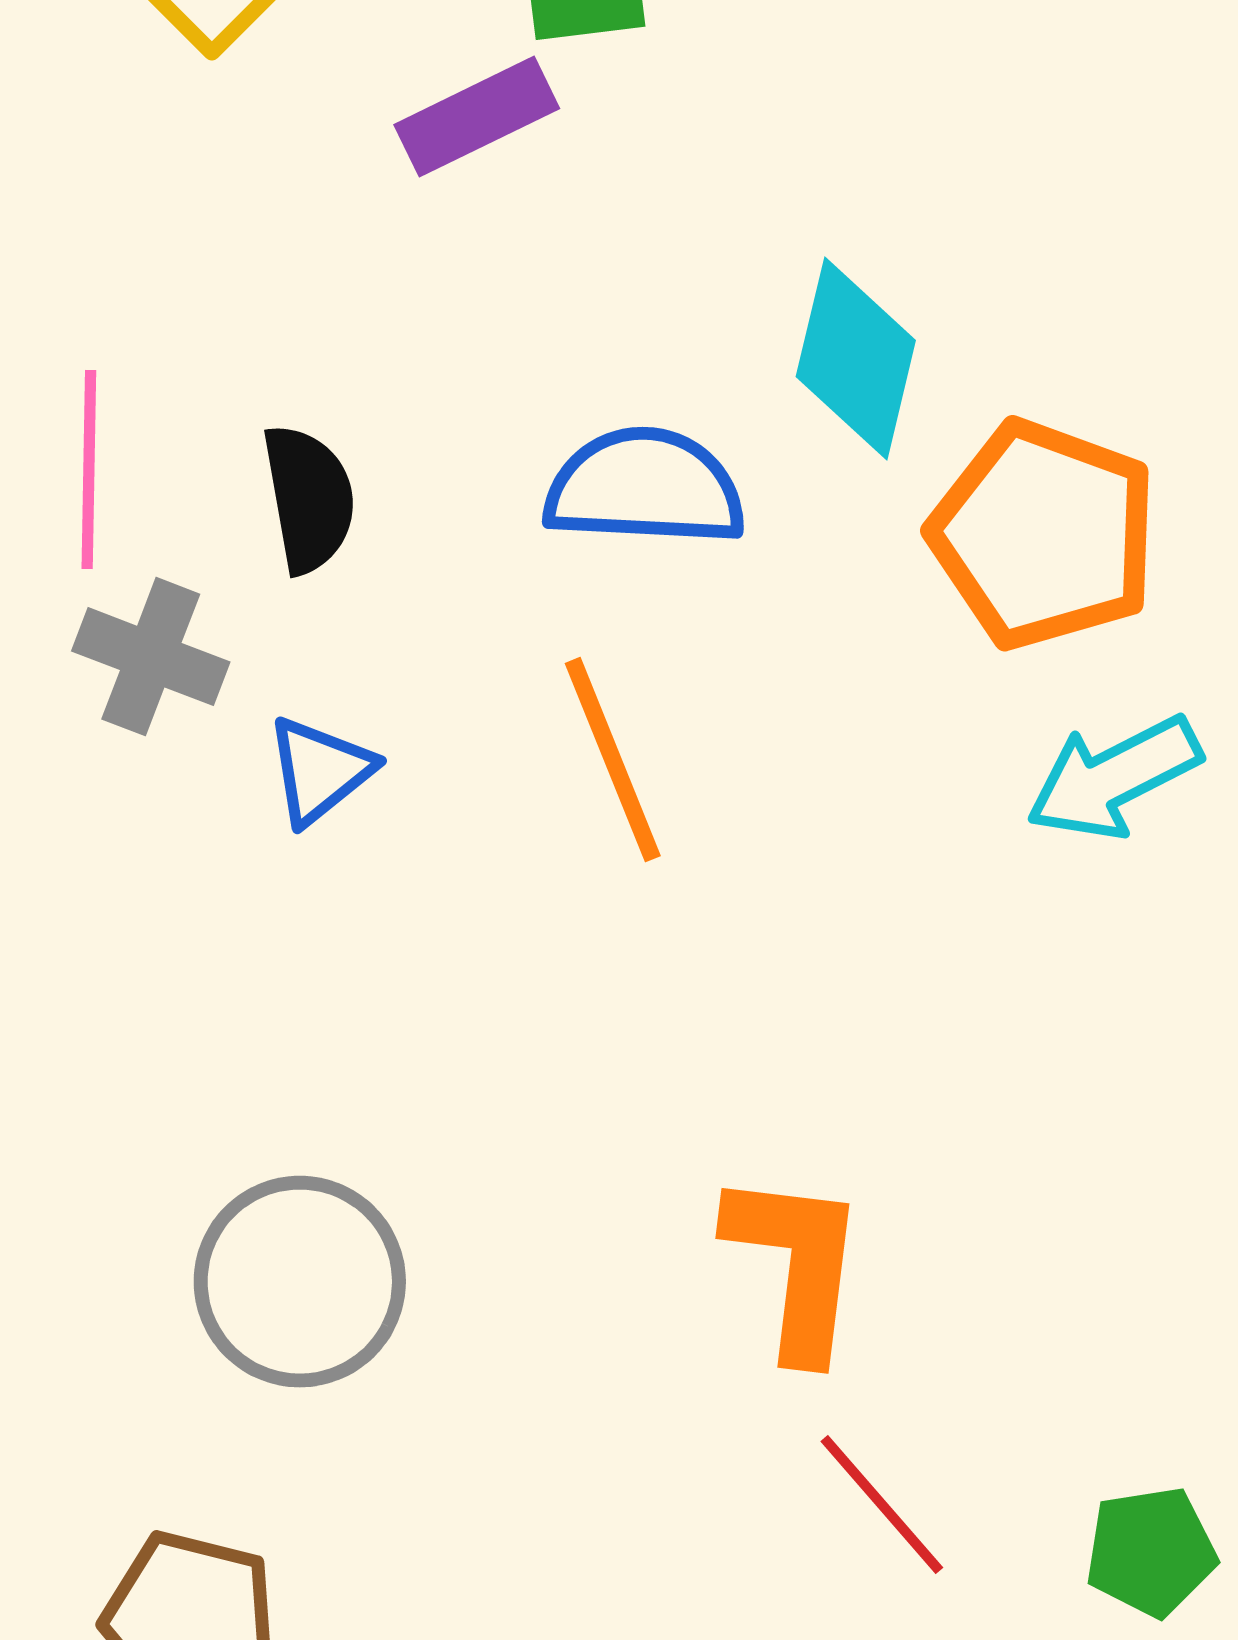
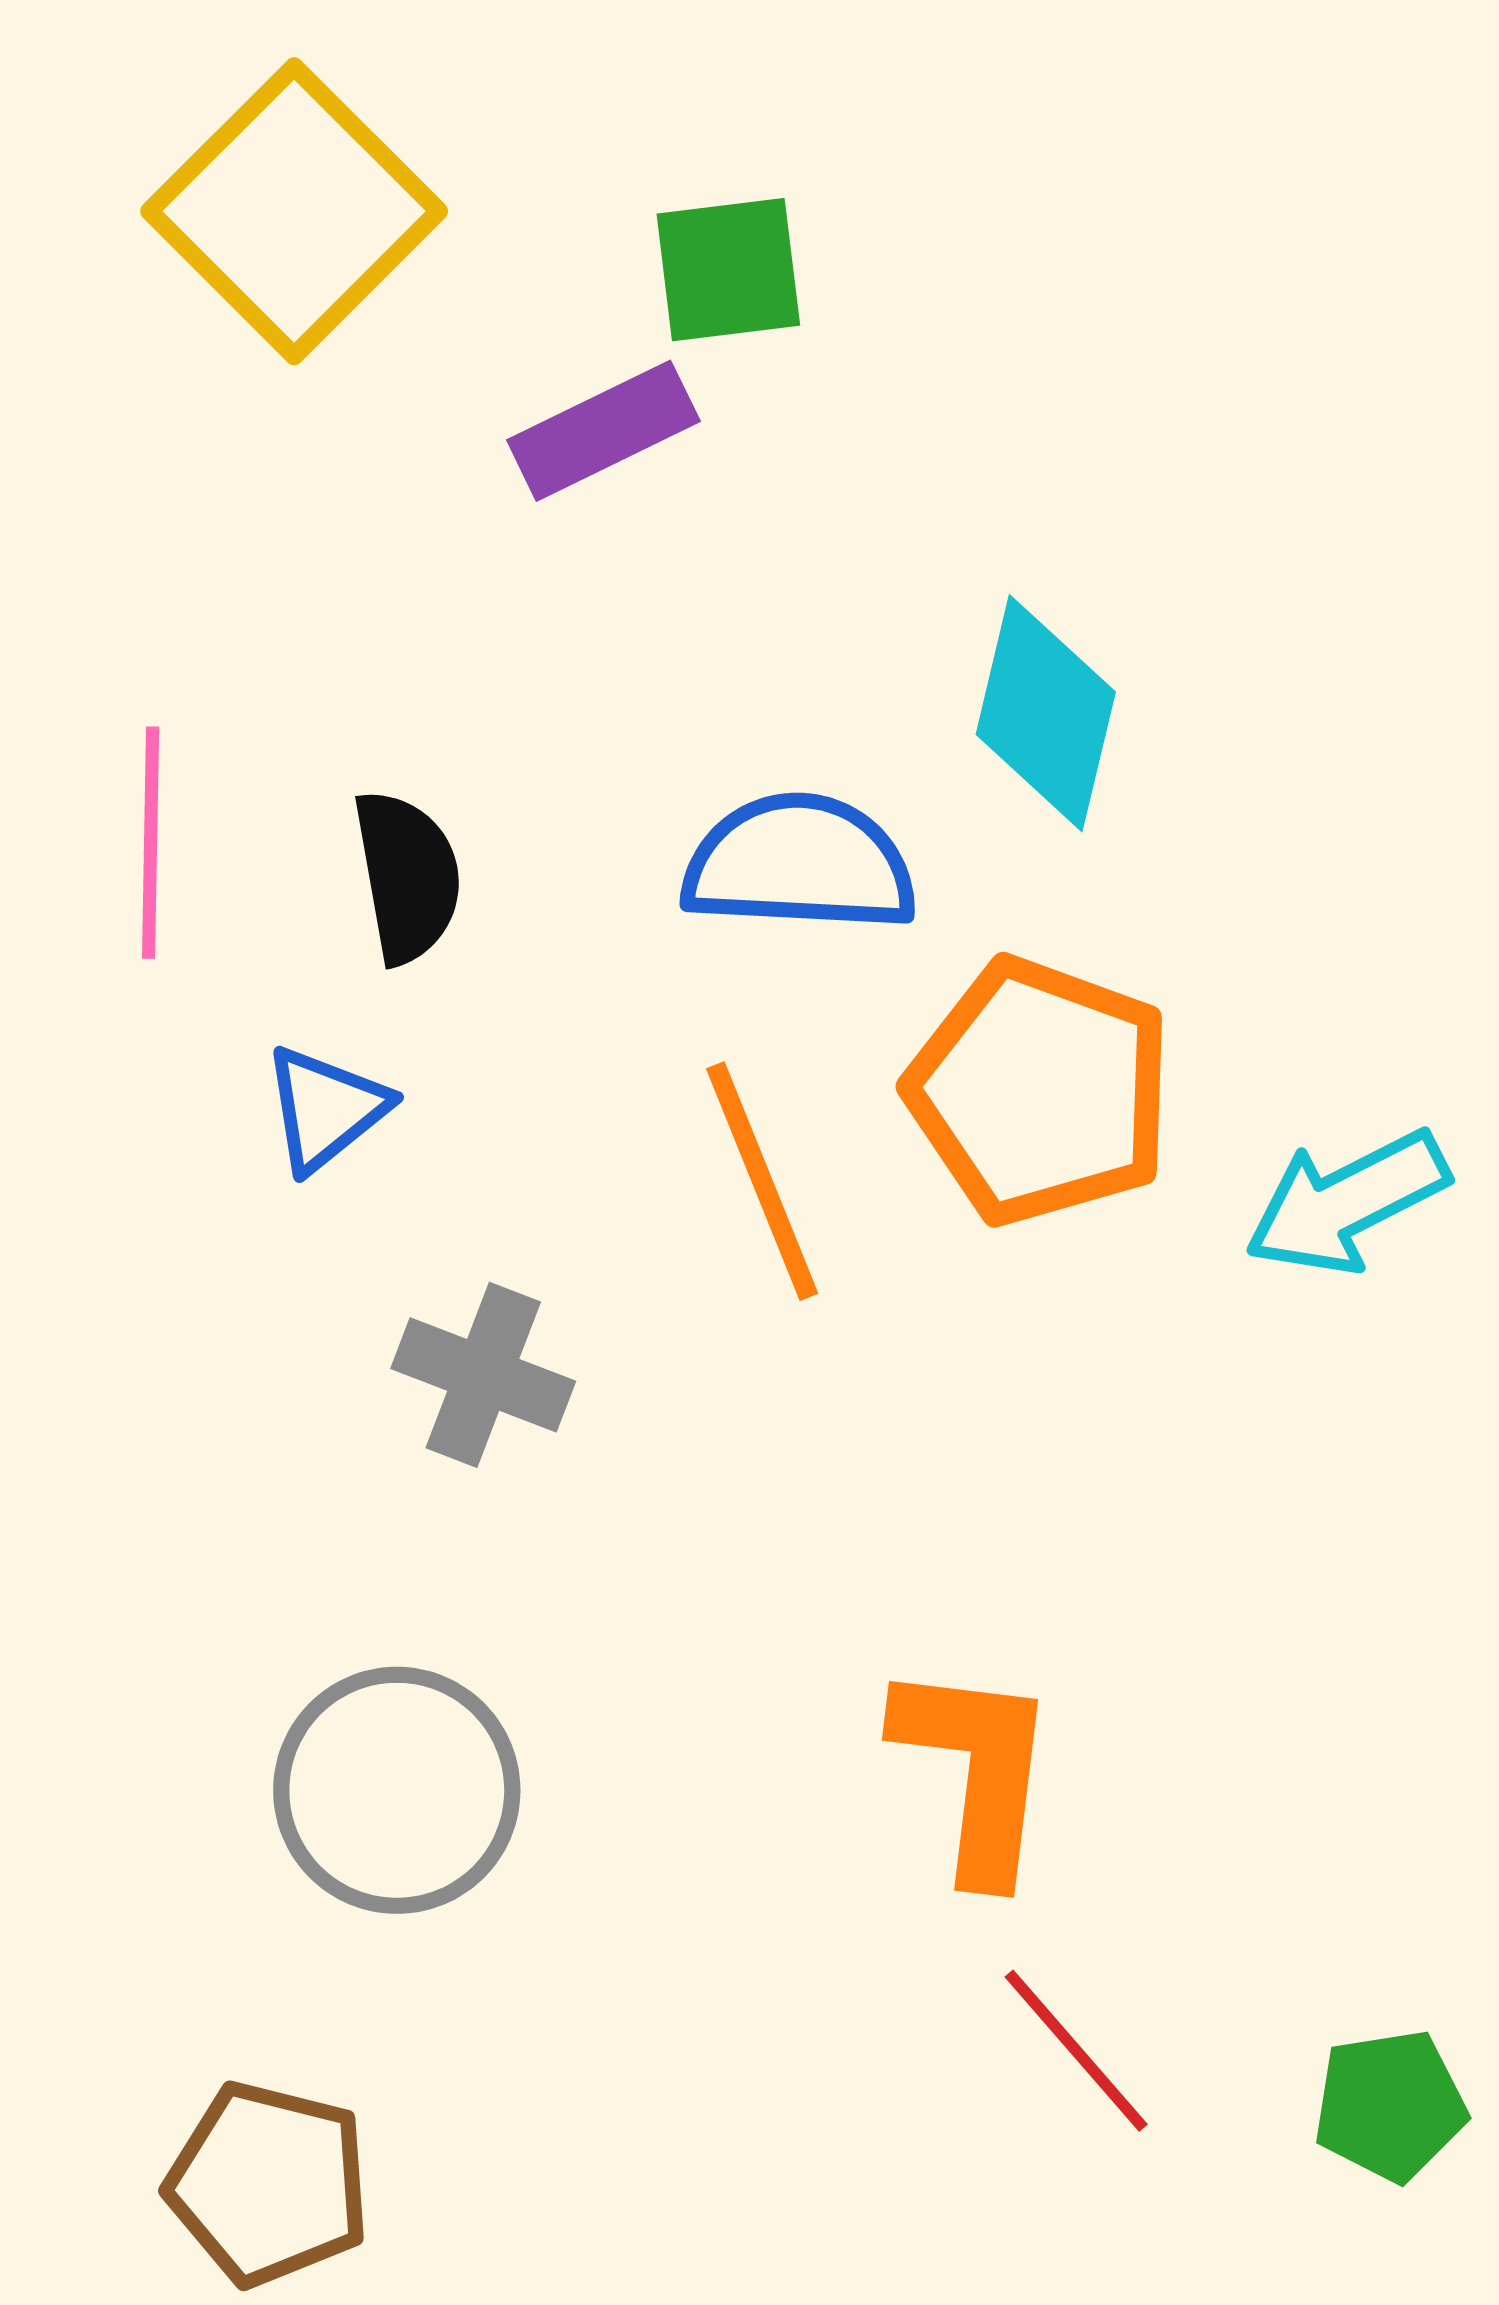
orange pentagon: (1044, 535) -> (1040, 1091), moved
gray cross: (151, 657) -> (483, 1375), moved
blue triangle: (320, 771) -> (326, 1109), moved

